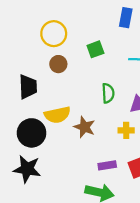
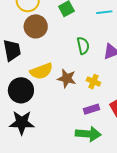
brown circle: (58, 64) -> (36, 26), size x1.5
yellow cross: (126, 130) -> (93, 82), moved, turned 32

